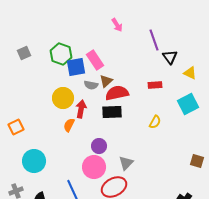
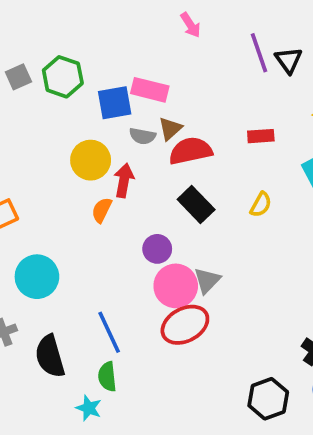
green hexagon: (61, 54) -> (63, 77), moved
black triangle: (170, 57) -> (289, 60), moved
pink rectangle: (95, 60) -> (150, 90), turned -42
black rectangle: (112, 112) -> (196, 205), moved, turned 48
pink circle: (94, 167) -> (176, 286), moved

